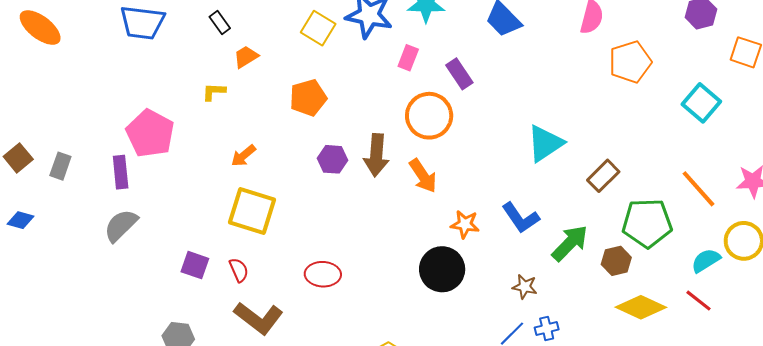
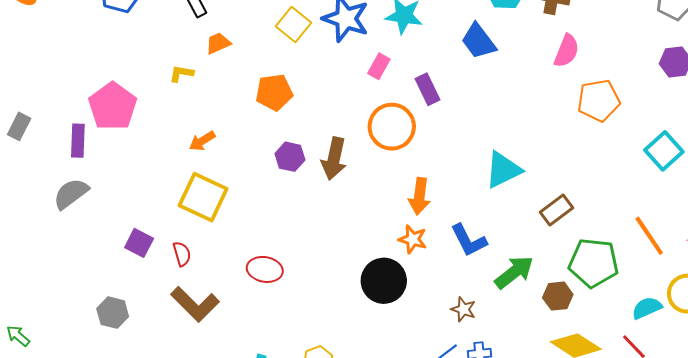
orange arrow: (423, 176) -> (419, 196), moved, turned 33

